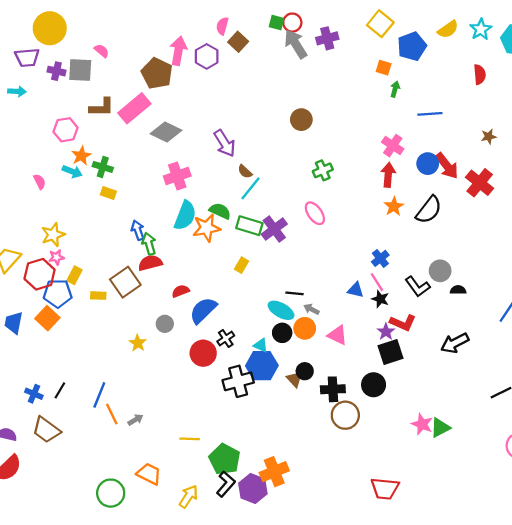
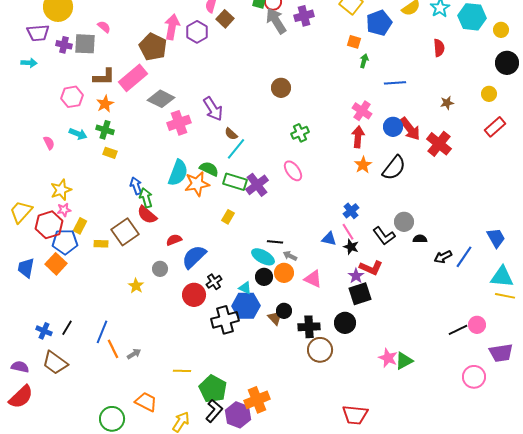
orange star: (81, 156) -> (105, 104), moved
pink cross: (177, 176) -> (179, 123), moved
red semicircle: (150, 263) -> (147, 215), turned -125
black arrow: (455, 343) -> (443, 257), moved, size x0.7

